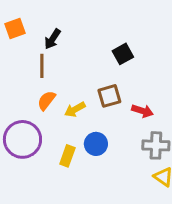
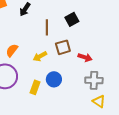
brown line: (42, 66) -> (47, 27), moved
orange semicircle: (46, 100) -> (12, 50), moved

